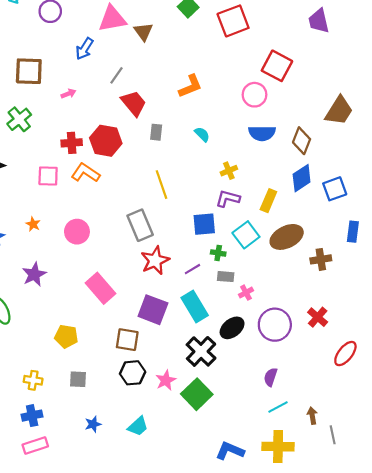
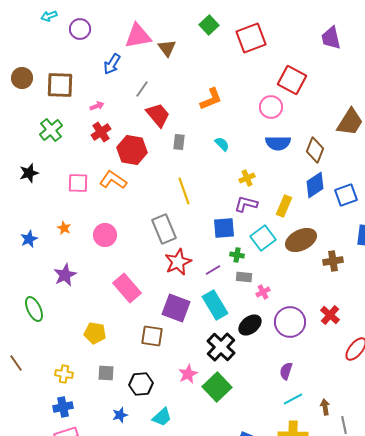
red cross: (72, 143) -> (101, 132), moved, turned -30
black hexagon: (133, 373) -> (141, 384), moved

